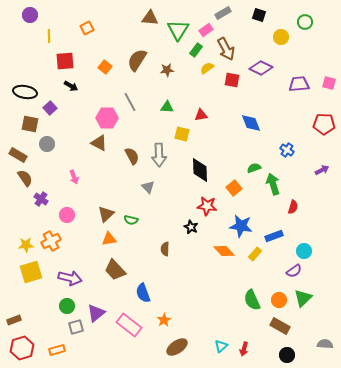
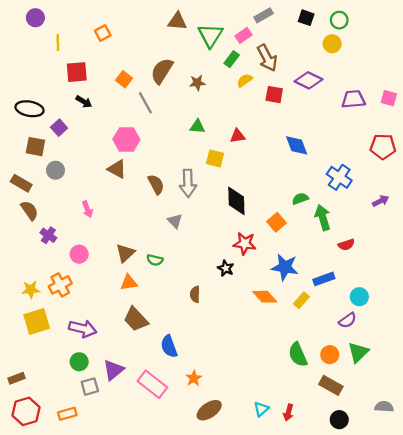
green circle: (305, 22) -> (339, 20), moved
gray line: (130, 102) -> (145, 103), moved
blue cross: (287, 150) -> (339, 177), size x1.5
red semicircle: (293, 207) -> (346, 245), turned 56

